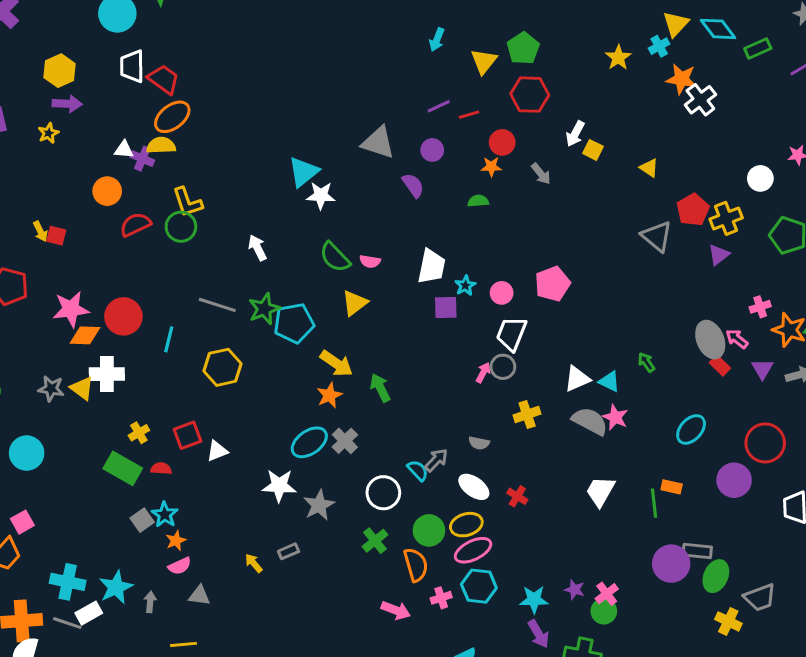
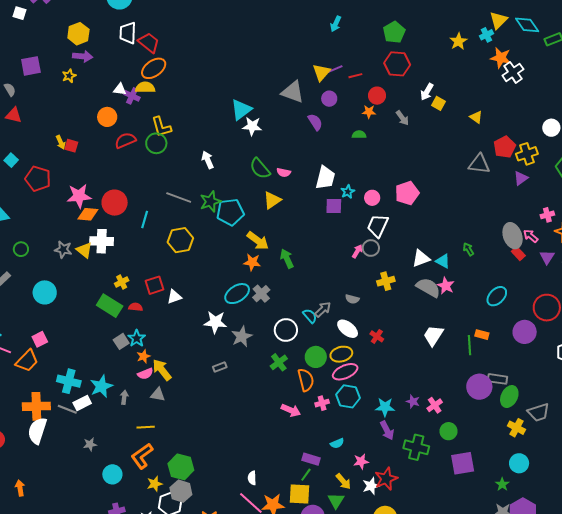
yellow triangle: (484, 61) -> (321, 72), moved
gray triangle: (657, 236) -> (479, 164), turned -35
orange star: (329, 395) -> (252, 262), turned 30
yellow arrow: (254, 563) -> (162, 370), moved, size x1.6
green circle: (604, 611) -> (449, 431), moved

